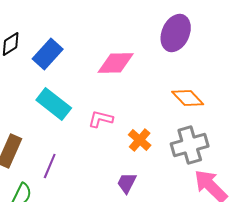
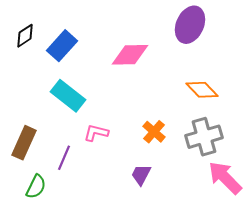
pink L-shape: (101, 119) -> (96, 133), moved

